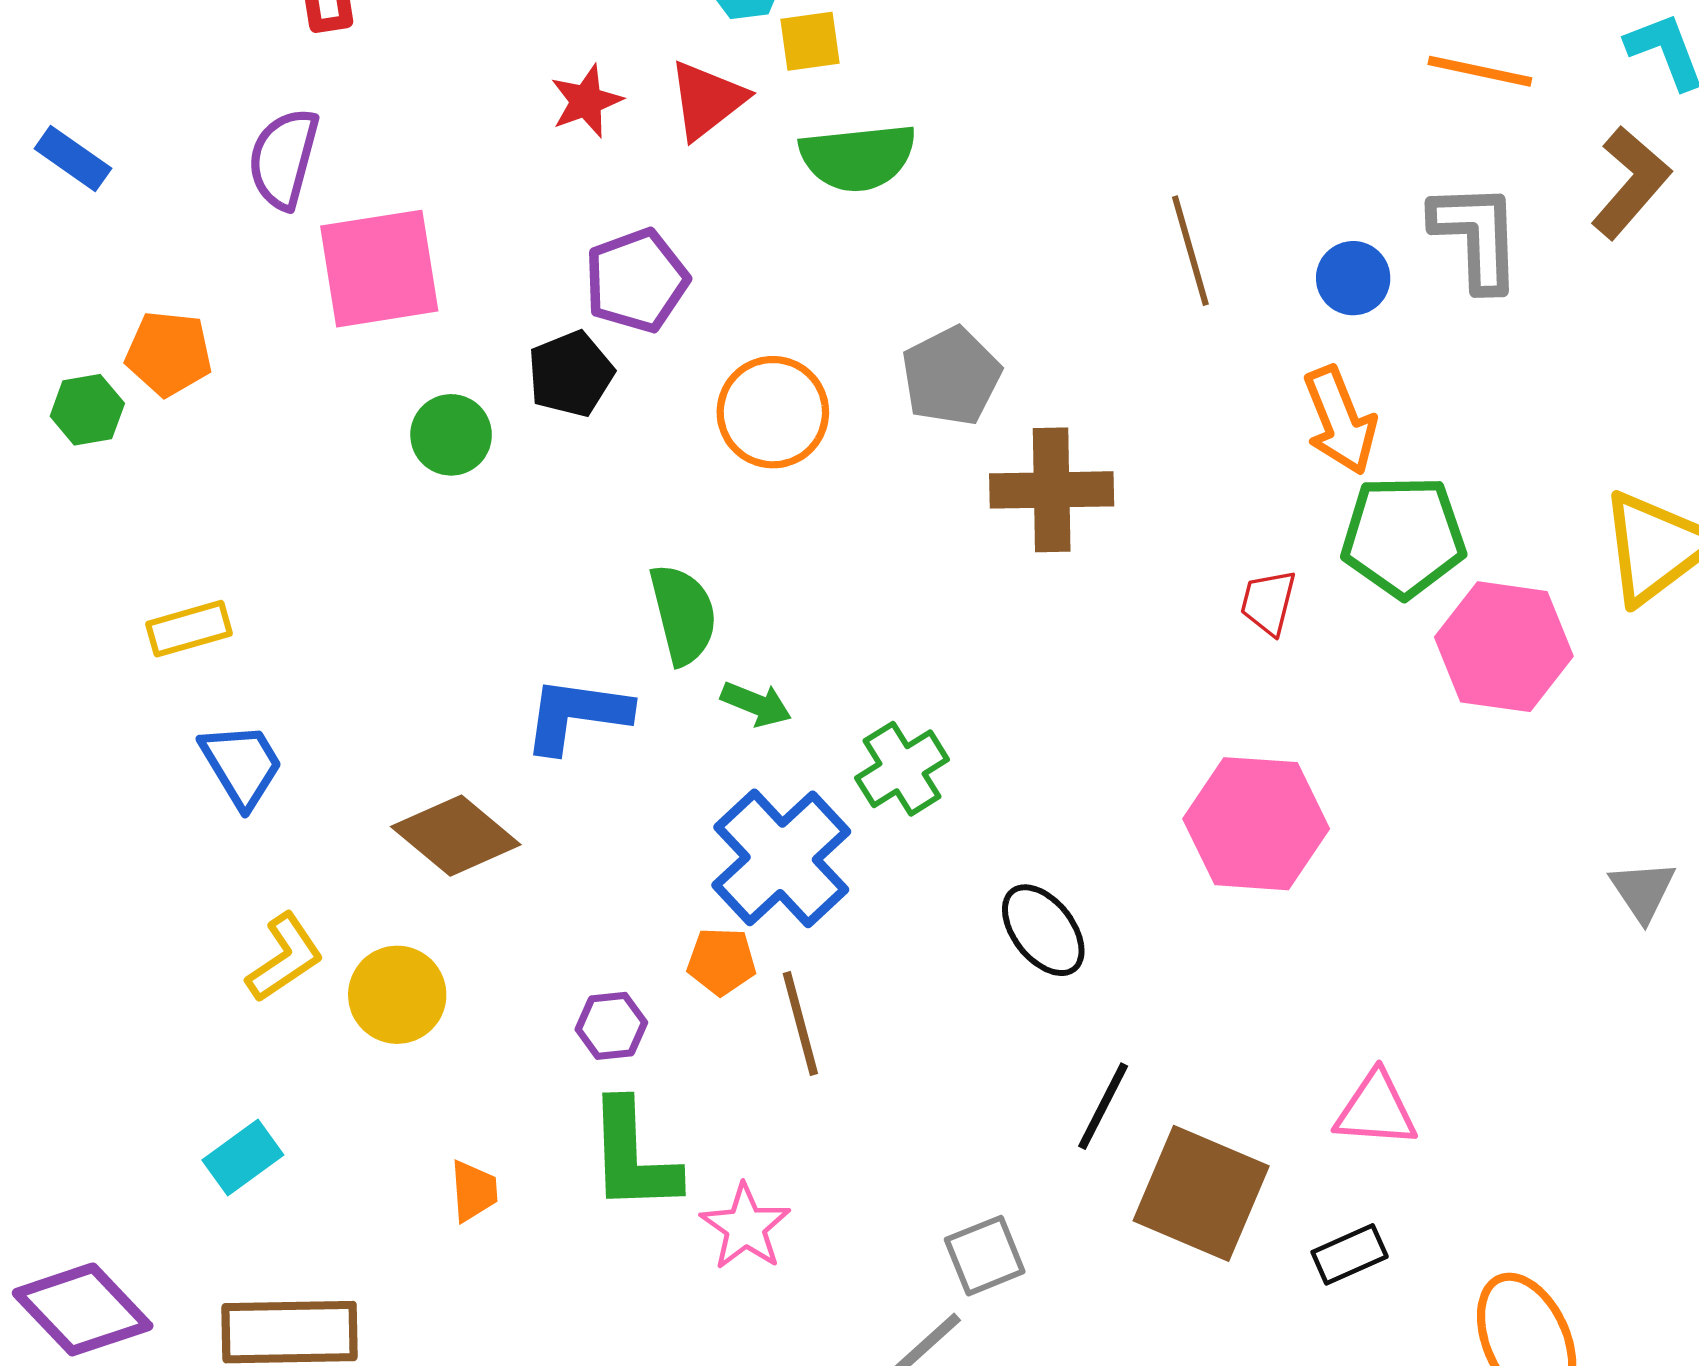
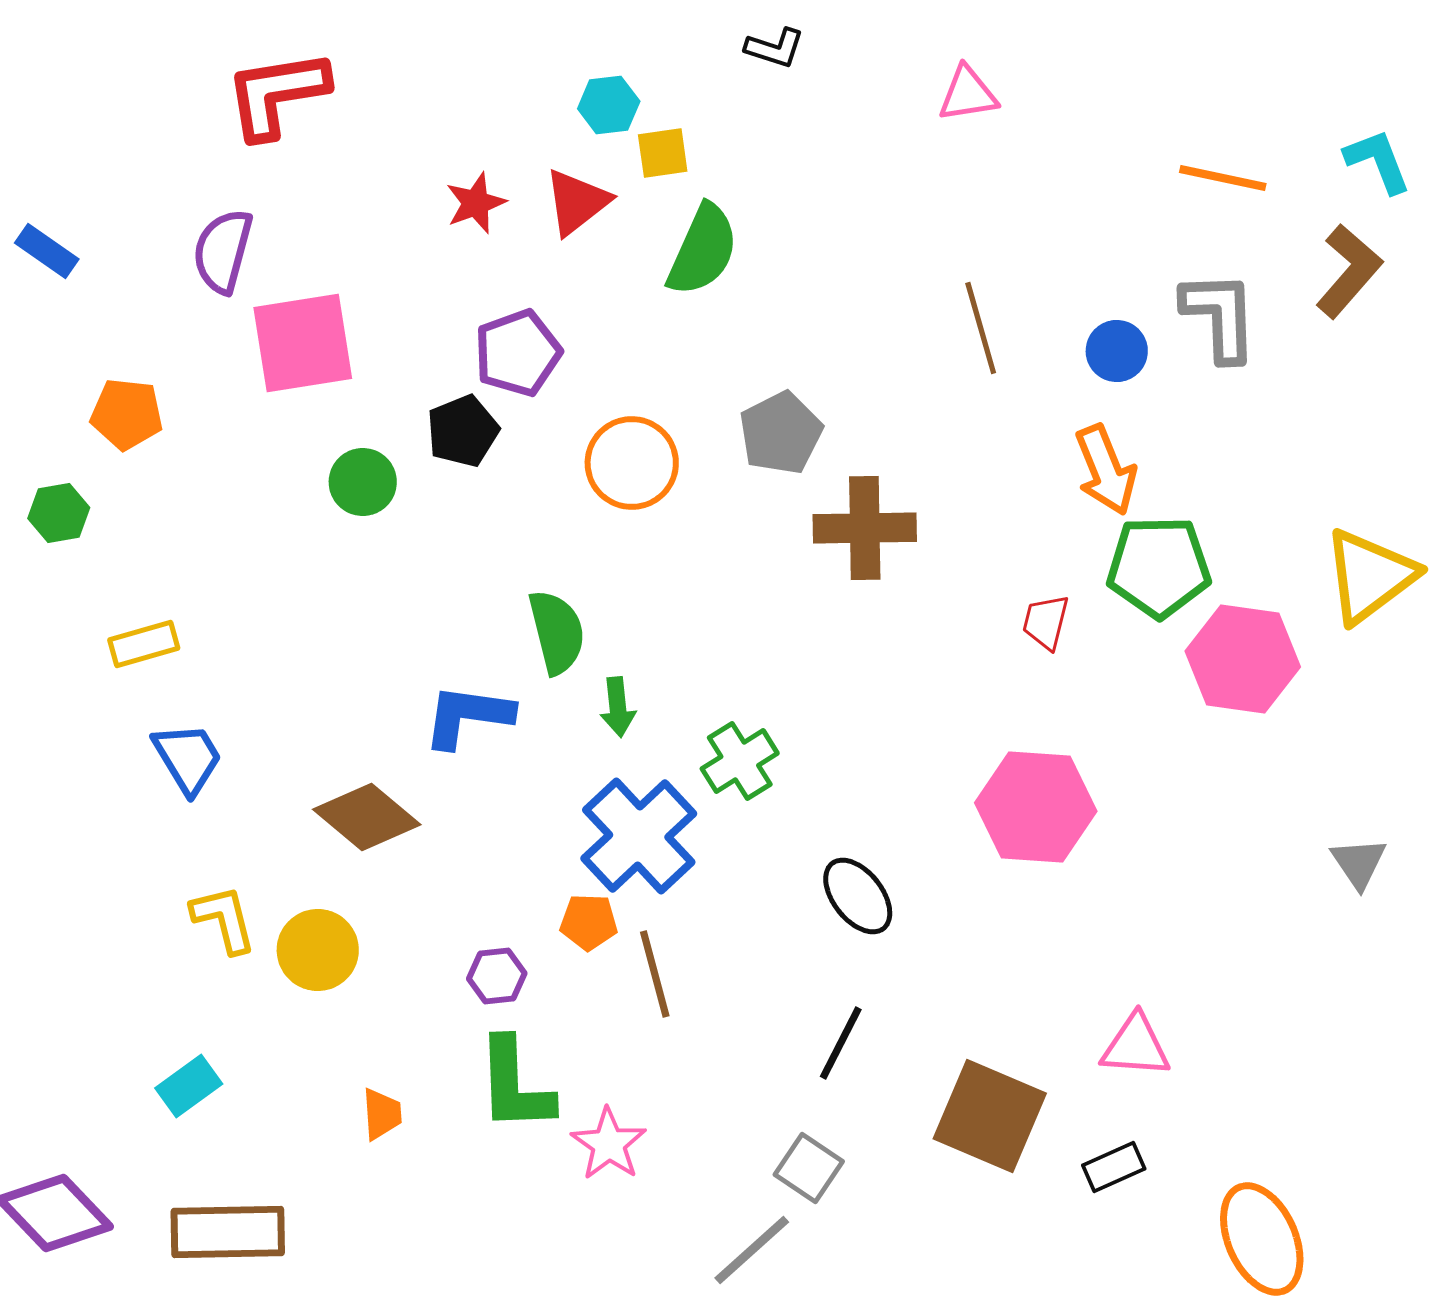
green semicircle: (858, 157) -> (703, 250), turned -60
green hexagon: (87, 410) -> (59, 513), moved
green arrow: (756, 704) -> (618, 707), turned 62
yellow L-shape: (285, 958) -> (224, 919), turned -70
black line: (1103, 1106) -> (841, 1043), moved
gray square: (985, 1256) -> (809, 1168), turned -34

